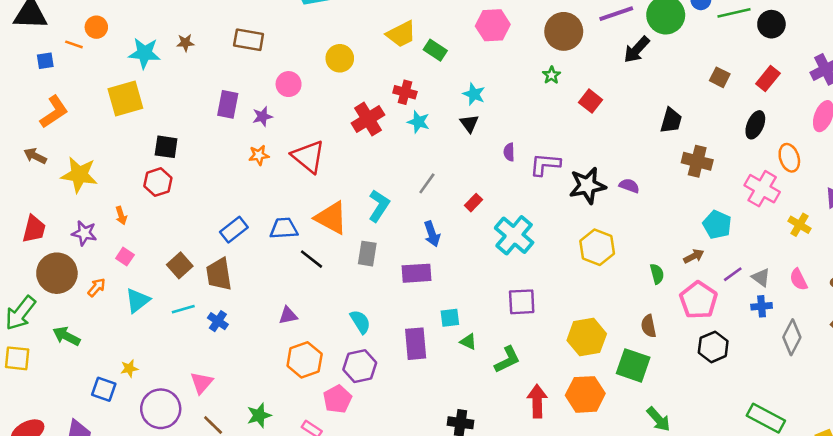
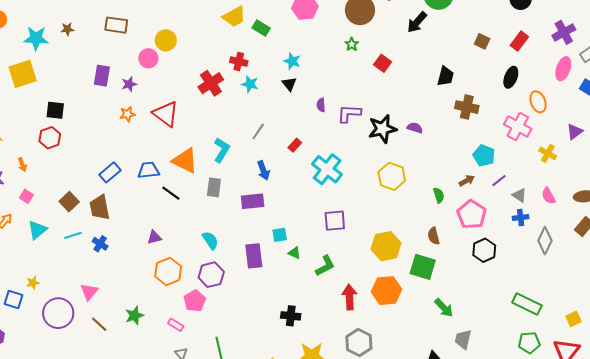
yellow circle: (340, 58) -> (166, 40), moved
purple line: (733, 274) -> (499, 181), moved

